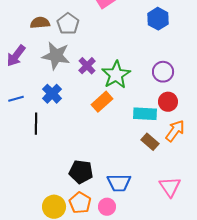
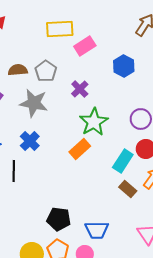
blue hexagon: (158, 19) -> (124, 66), moved
purple cross: (87, 66) -> (80, 89), moved
cyan rectangle: (145, 114) -> (123, 161), turned -60

